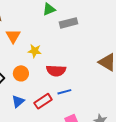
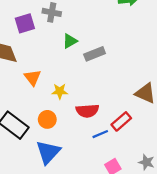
blue triangle: (18, 101) -> (48, 152), size x1.6
red rectangle: (43, 101) -> (121, 121), moved

